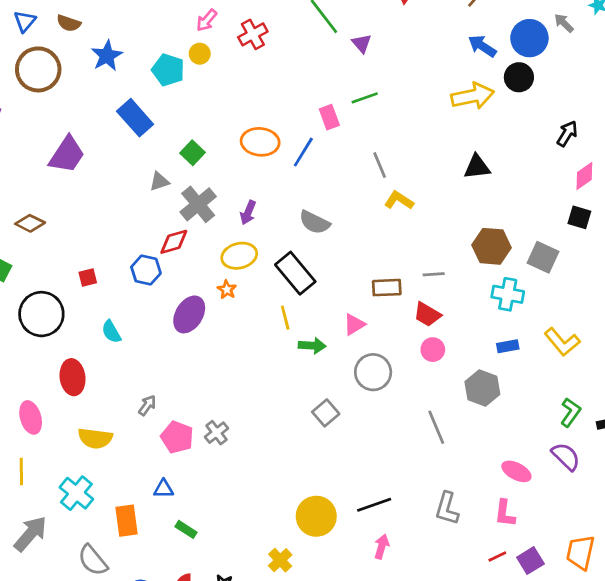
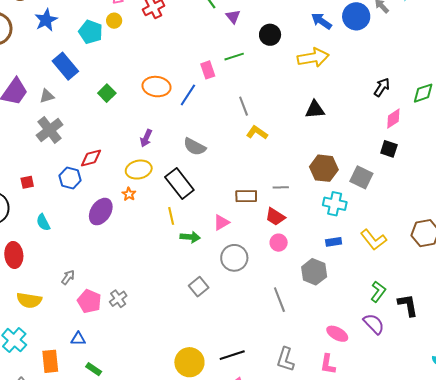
black circle: (519, 77) -> (270, 35), moved
gray triangle: (159, 181) -> (47, 96), moved
gray cross: (198, 204) -> (50, 130), moved

